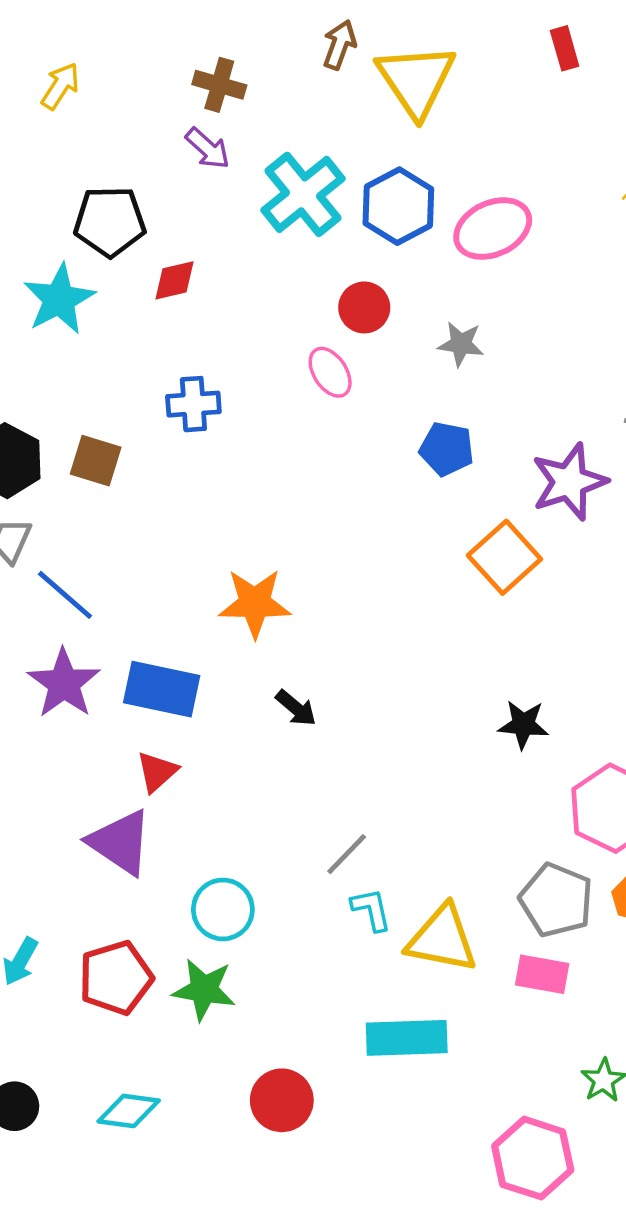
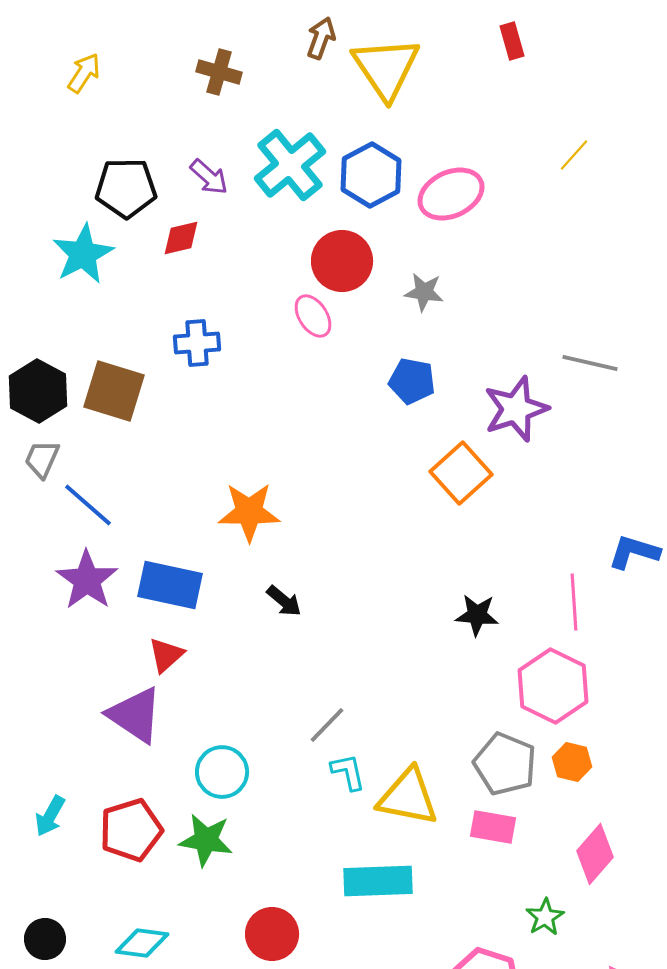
purple arrow: (208, 148) -> (209, 177), moved
red circle: (364, 307) -> (342, 261), size x1.4
brown square: (96, 461) -> (114, 391), size x1.4

